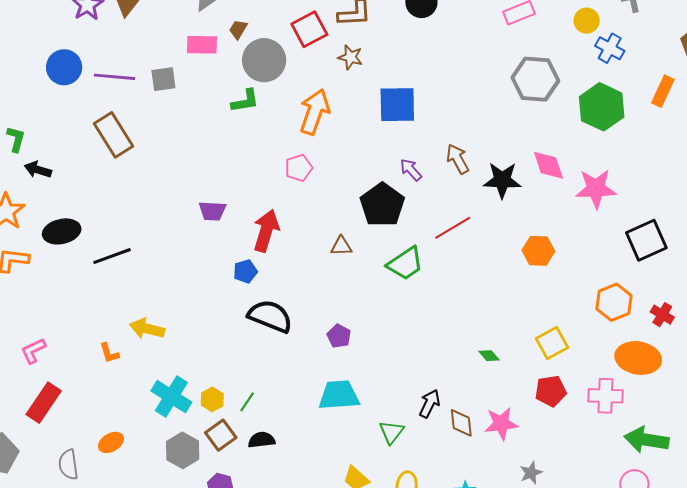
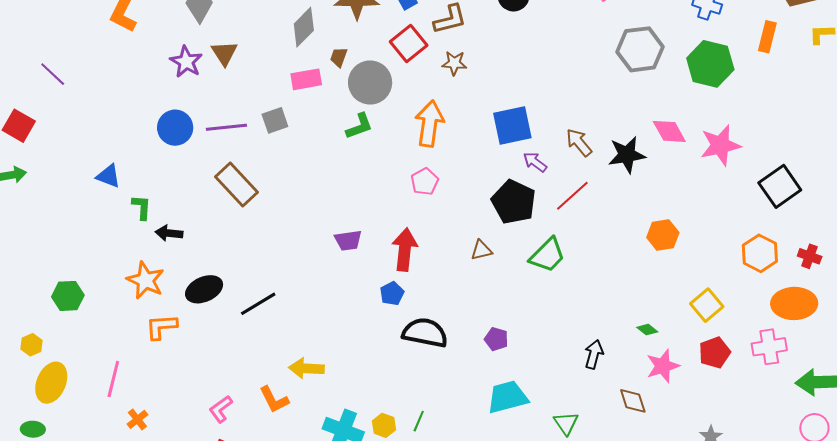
blue square: (397, 105) -> (512, 125), moved
red line: (453, 228) -> (572, 196), moved
orange hexagon: (538, 251) -> (663, 235), moved
pink L-shape: (33, 351) -> (221, 409), moved
orange L-shape: (109, 353) -> (274, 400), size x1.4
black arrow: (429, 404) -> (594, 354), moved
pink star: (501, 424) -> (663, 366), moved

